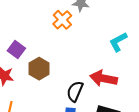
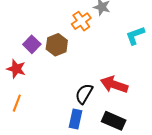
cyan L-shape: (118, 42) -> (135, 36), moved
brown hexagon: (39, 69) -> (57, 45), moved

